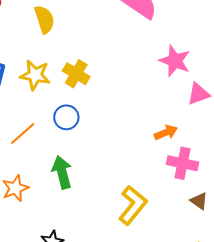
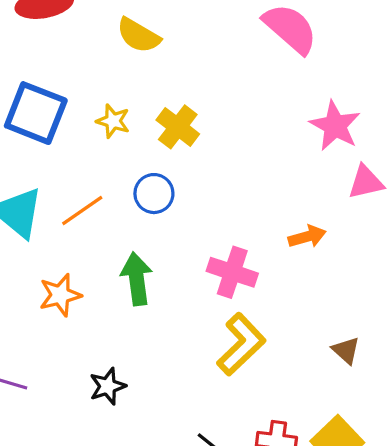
yellow semicircle: (44, 19) -> (138, 35), turned 132
yellow star: (35, 75) -> (113, 121), size x0.7
pink cross: (183, 163) -> (232, 272), moved

